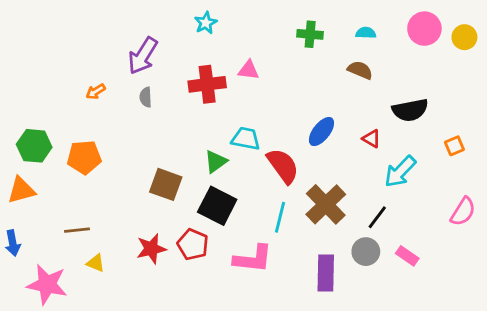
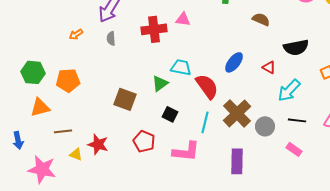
orange triangle: (21, 190) -> (40, 107), moved
black square: (217, 206) -> (170, 114), moved, size x0.6
black line: (377, 217) -> (297, 120), moved, turned 60
red star: (151, 249) -> (98, 144), moved, turned 30
gray circle: (366, 252) -> (265, 126), moved

